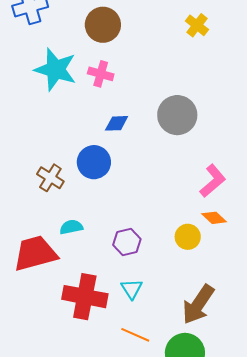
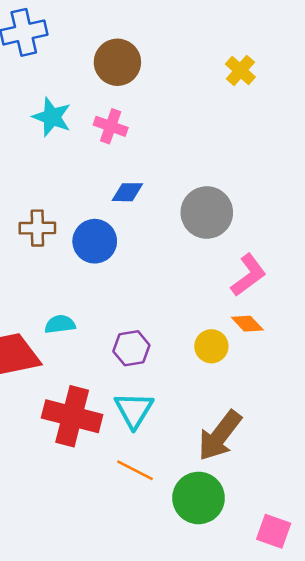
cyan star: (56, 70) -> (52, 117), size x0.7
gray circle: (177, 115) -> (207, 213), moved
brown cross: (50, 178) -> (37, 228), moved, turned -36
cyan triangle: (132, 289) -> (134, 410), size x1.4

